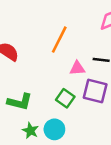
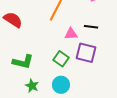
cyan circle: (54, 129) -> (61, 85), moved

